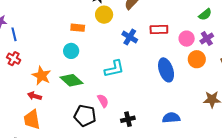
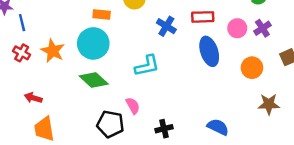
cyan circle: (71, 51) -> (93, 43), size x1.6
orange circle: (197, 59) -> (252, 68), moved
blue ellipse: (166, 70) -> (209, 51), moved
orange star: (41, 76) -> (53, 51), moved
red arrow: (34, 96) -> (33, 98), moved
blue semicircle: (171, 118) -> (218, 127), turned 30

